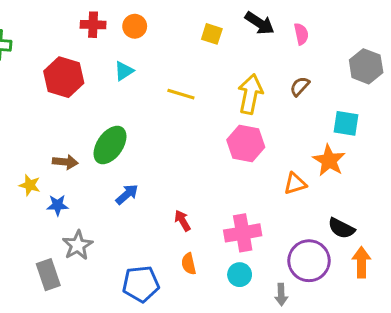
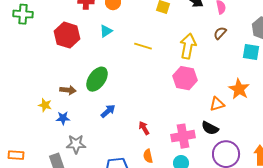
brown semicircle: (300, 86) -> (220, 33), moved
cyan square: (346, 123) -> (251, 52), moved
black semicircle: (341, 228) -> (210, 128), moved
gray star: (78, 245) -> (76, 144), turned 30

